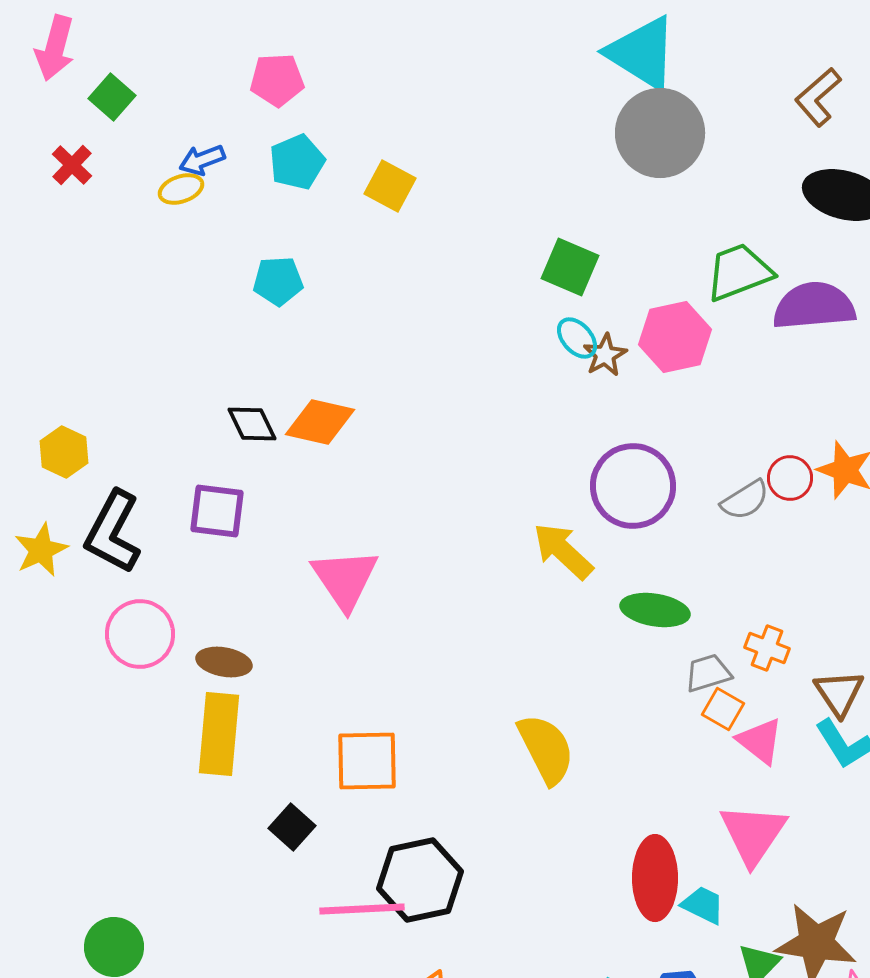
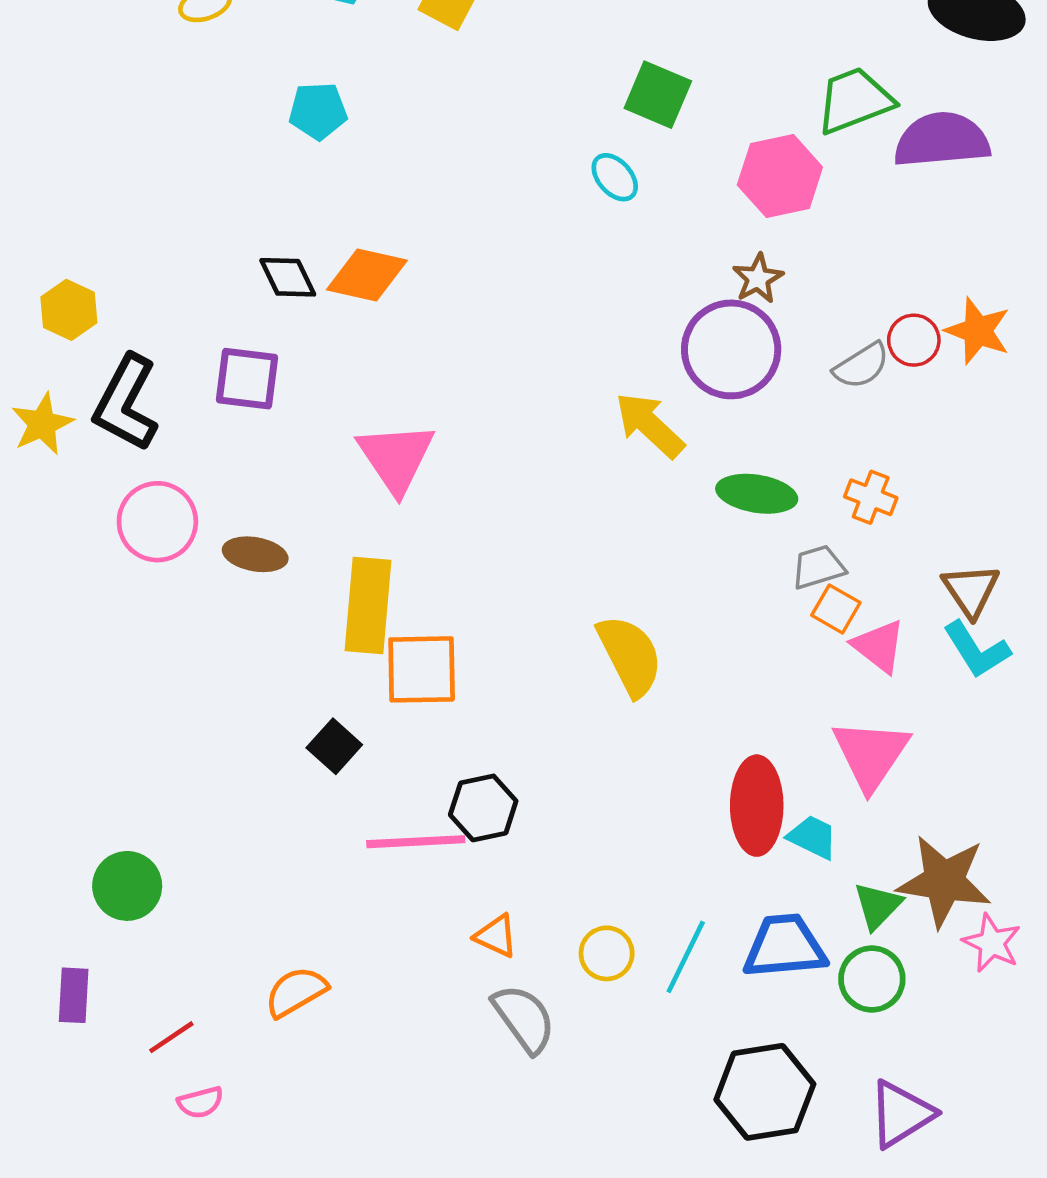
cyan ellipse: (577, 338) -> (615, 177), moved
brown star: (605, 355) -> (758, 278), moved
orange cross: (767, 648) -> (871, 497), moved
yellow rectangle: (219, 734) -> (368, 605), moved
black hexagon: (420, 880) -> (483, 808), size x0.7

